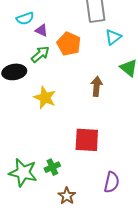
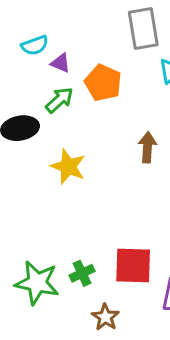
red square: (87, 140) -> (133, 266), moved

